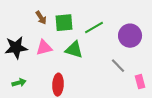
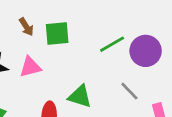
green line: (94, 28) -> (112, 44), moved
green triangle: (74, 50) -> (80, 96), moved

